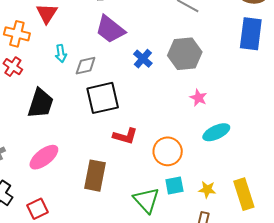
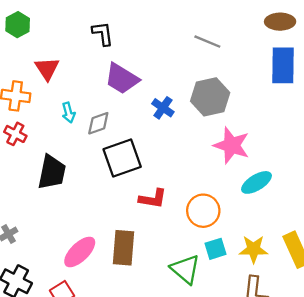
pink star: (198, 98) -> (232, 145), size x1.8
pink ellipse: (44, 157) -> (80, 252), moved
yellow star: (207, 190) -> (253, 249), size x1.4

